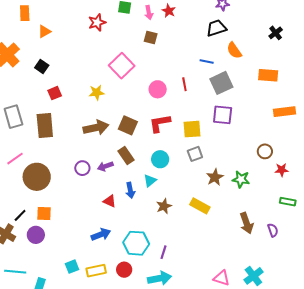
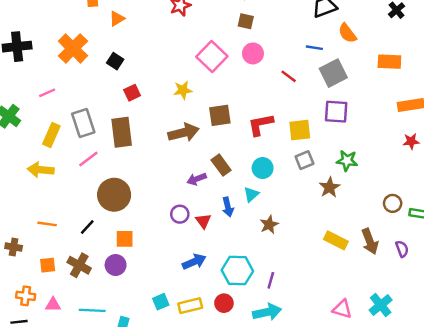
red line: (184, 84) -> (289, 76), turned -40
pink circle: (158, 89) -> (253, 53), moved
brown square: (128, 125) -> (220, 115), moved, turned -30
brown circle: (265, 151) -> (393, 203), moved
pink line: (15, 159) -> (88, 159), moved
purple circle: (82, 168) -> (180, 214), moved
red star: (282, 170) -> (411, 141), moved
green star: (241, 179) -> (347, 161), moved
red triangle: (110, 201) -> (203, 221), turned 32
yellow rectangle: (200, 206) -> (336, 240), moved
black line: (20, 215) -> (87, 227), moved

